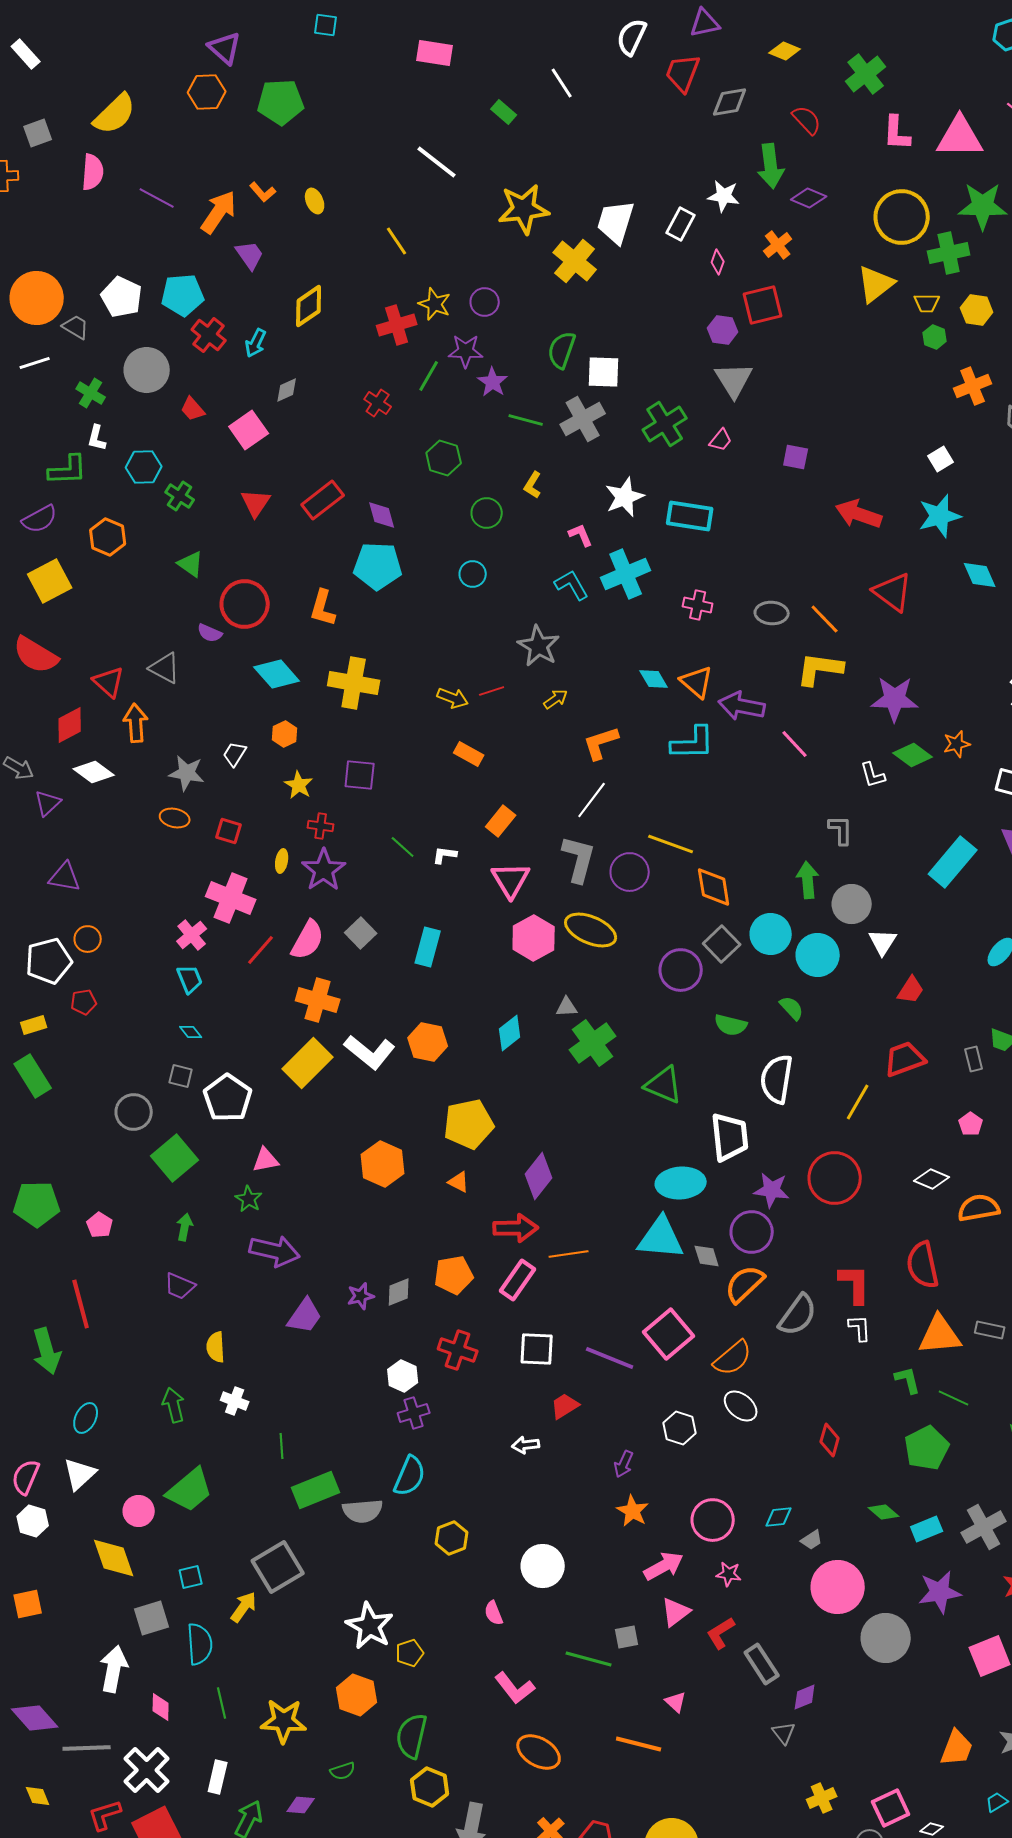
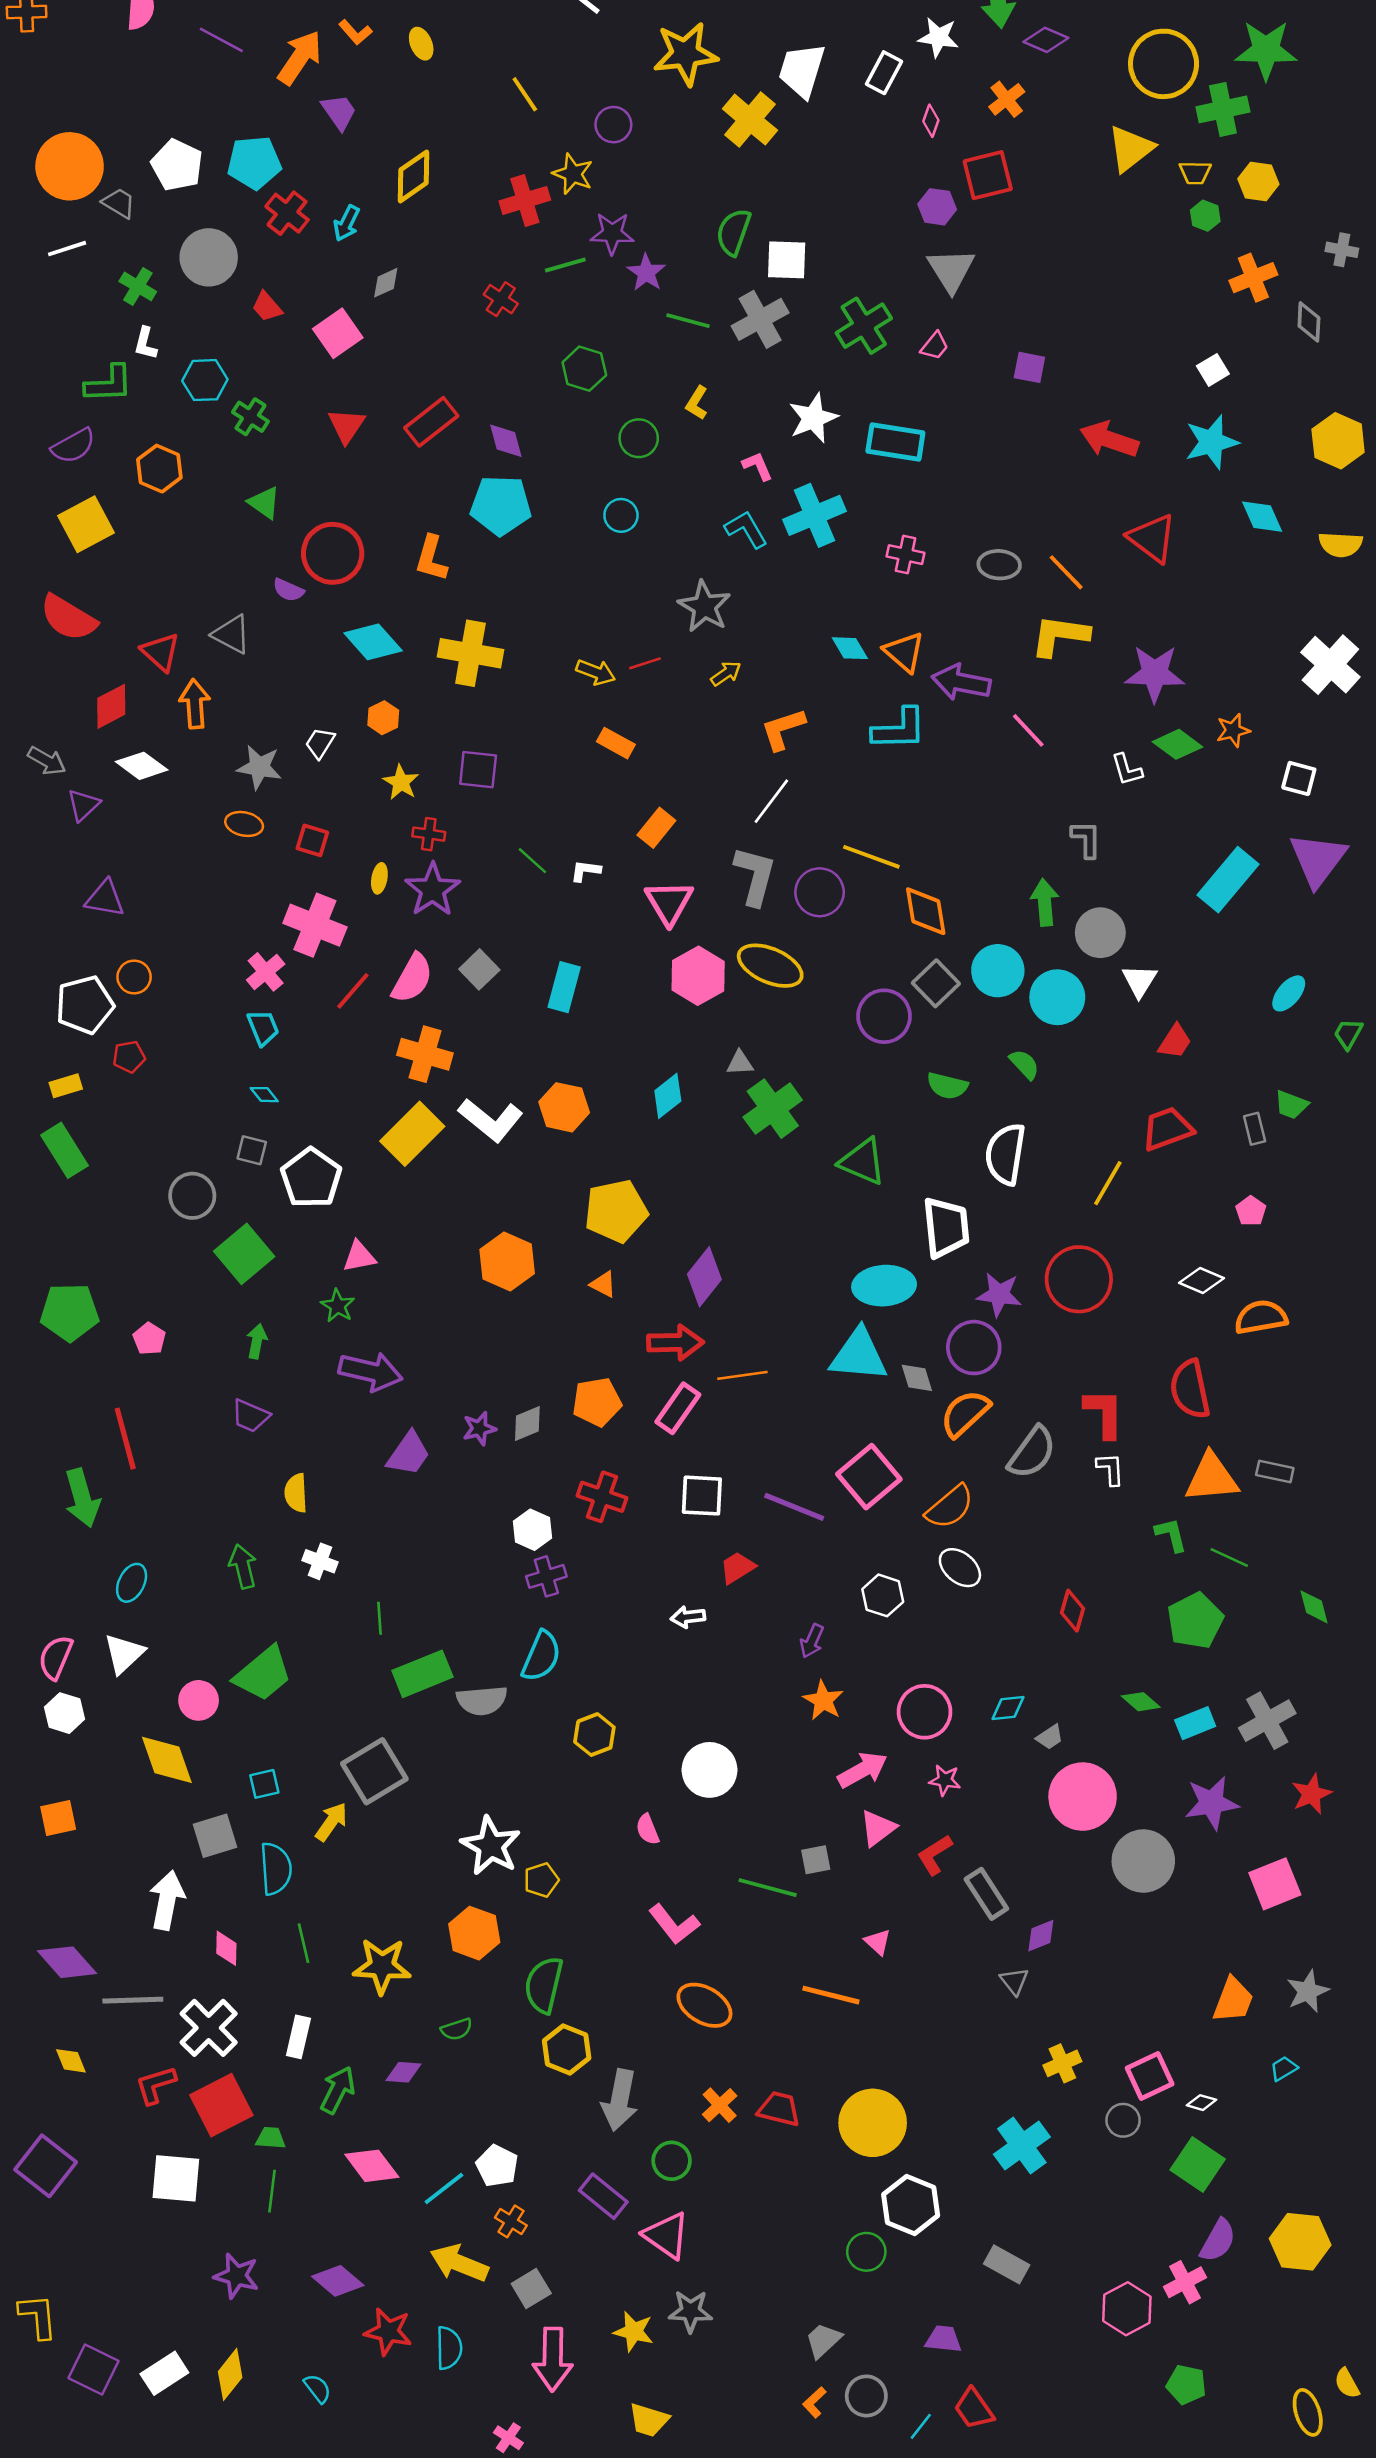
purple circle: (485, 302) -> (613, 125), moved
green line: (429, 376) -> (565, 265), turned 44

